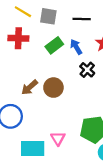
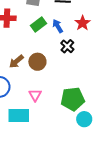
pink triangle: (58, 138) -> (35, 95), moved

